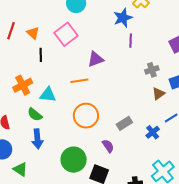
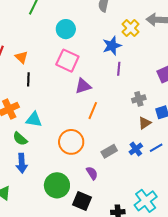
pink square: (66, 34) -> (67, 61), moved, turned -30
orange line: (79, 81) -> (93, 111), moved, turned -60
blue cross: (153, 132) -> (136, 149), moved

